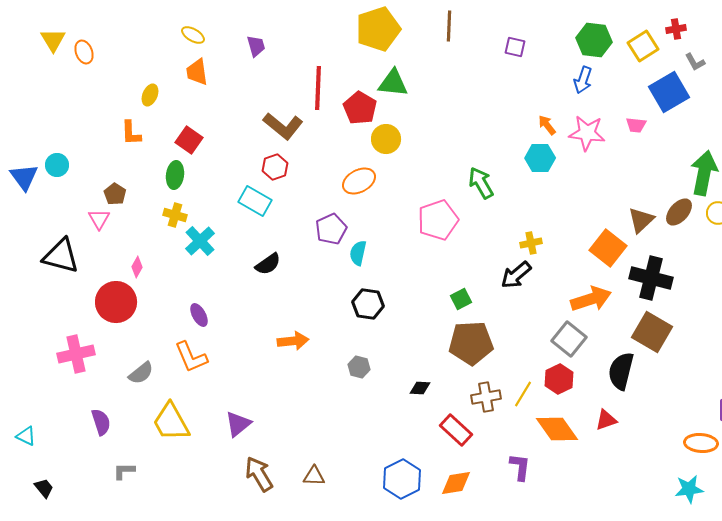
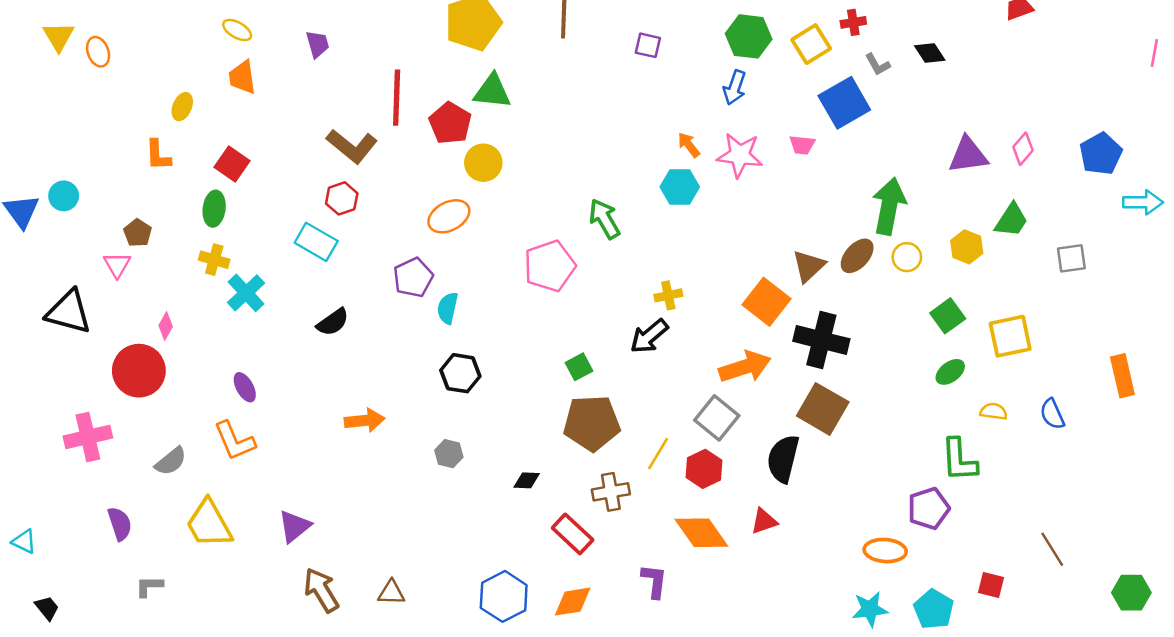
yellow line: (523, 394) -> (658, 454), moved

